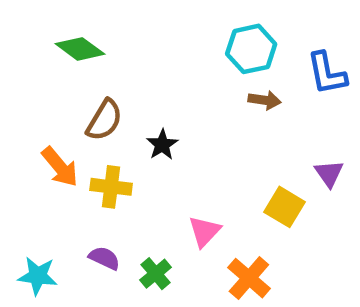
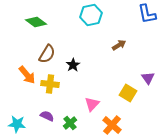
cyan hexagon: (251, 49) -> (91, 15), moved
blue L-shape: (327, 73) -> (147, 14), moved
brown arrow: (265, 100) -> (119, 45), turned -40

